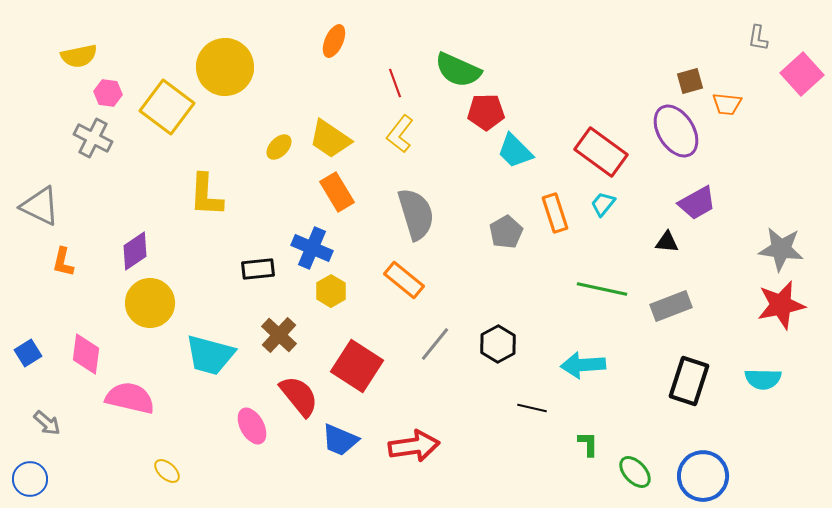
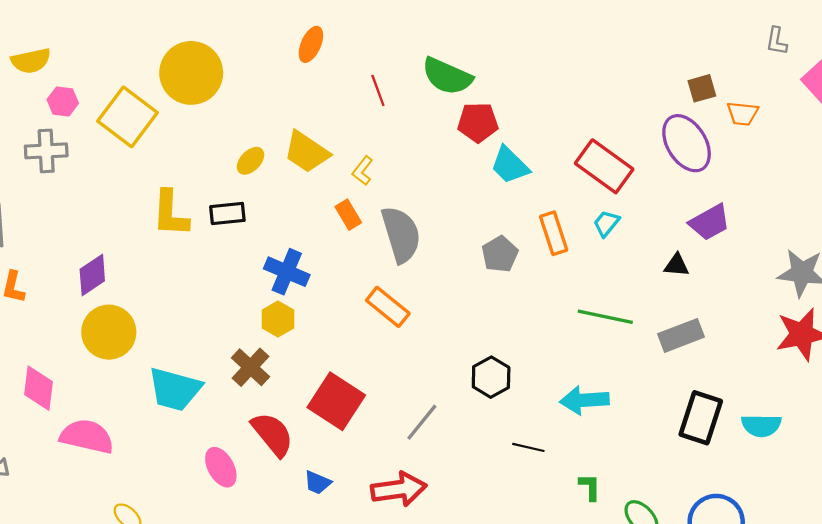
yellow L-shape: (400, 134) -> (363, 171), moved, size x0.7
gray cross: (93, 138) -> (46, 151), turned -30
orange rectangle: (337, 192) -> (348, 215), moved, size x0.7
black rectangle: (258, 269) -> (227, 213), moved
yellow hexagon: (331, 291) -> (278, 319), moved
gray line: (435, 344) -> (422, 422), moved
cyan semicircle: (763, 379) -> (761, 425), moved
blue trapezoid: (340, 440) -> (318, 483), size x0.7

